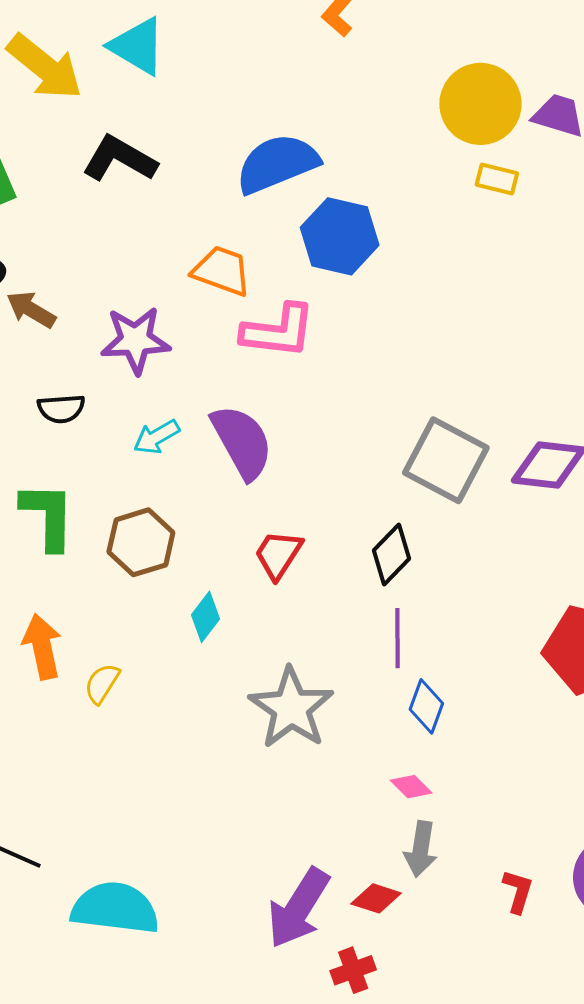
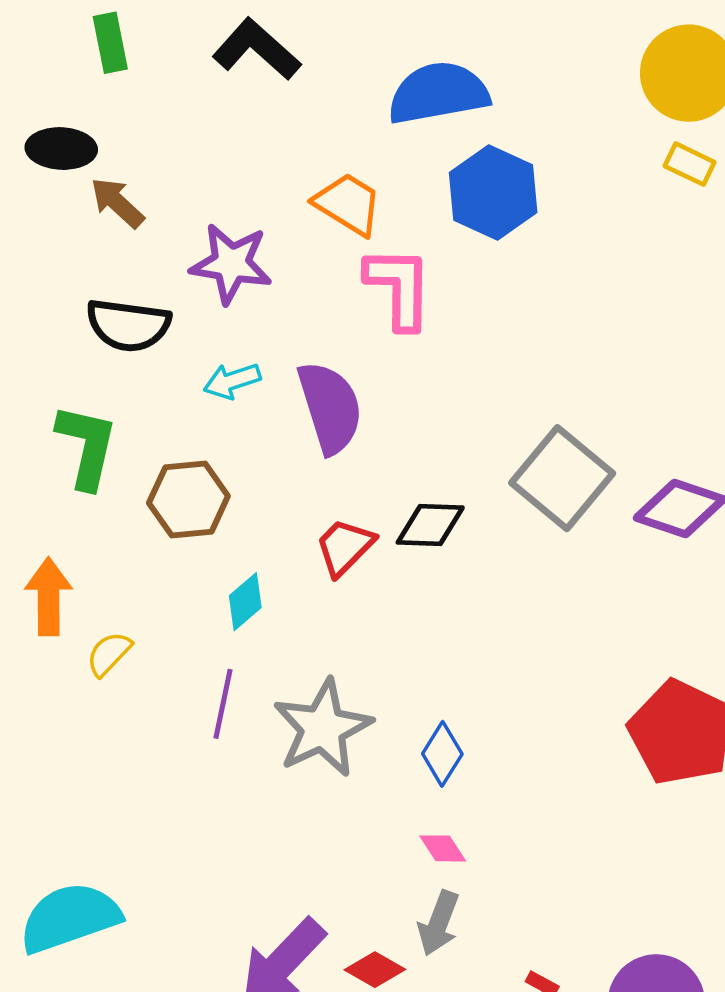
pink L-shape: (278, 331) -> (399, 287), turned -108
black semicircle: (61, 409) -> (128, 325), size x1.5
black diamond: (391, 554) -> (430, 525), moved, turned 36
purple line: (397, 638) -> (223, 704), moved
blue diamond: (426, 706) -> (442, 754), moved
cyan semicircle: (115, 908) -> (70, 918), turned -38

